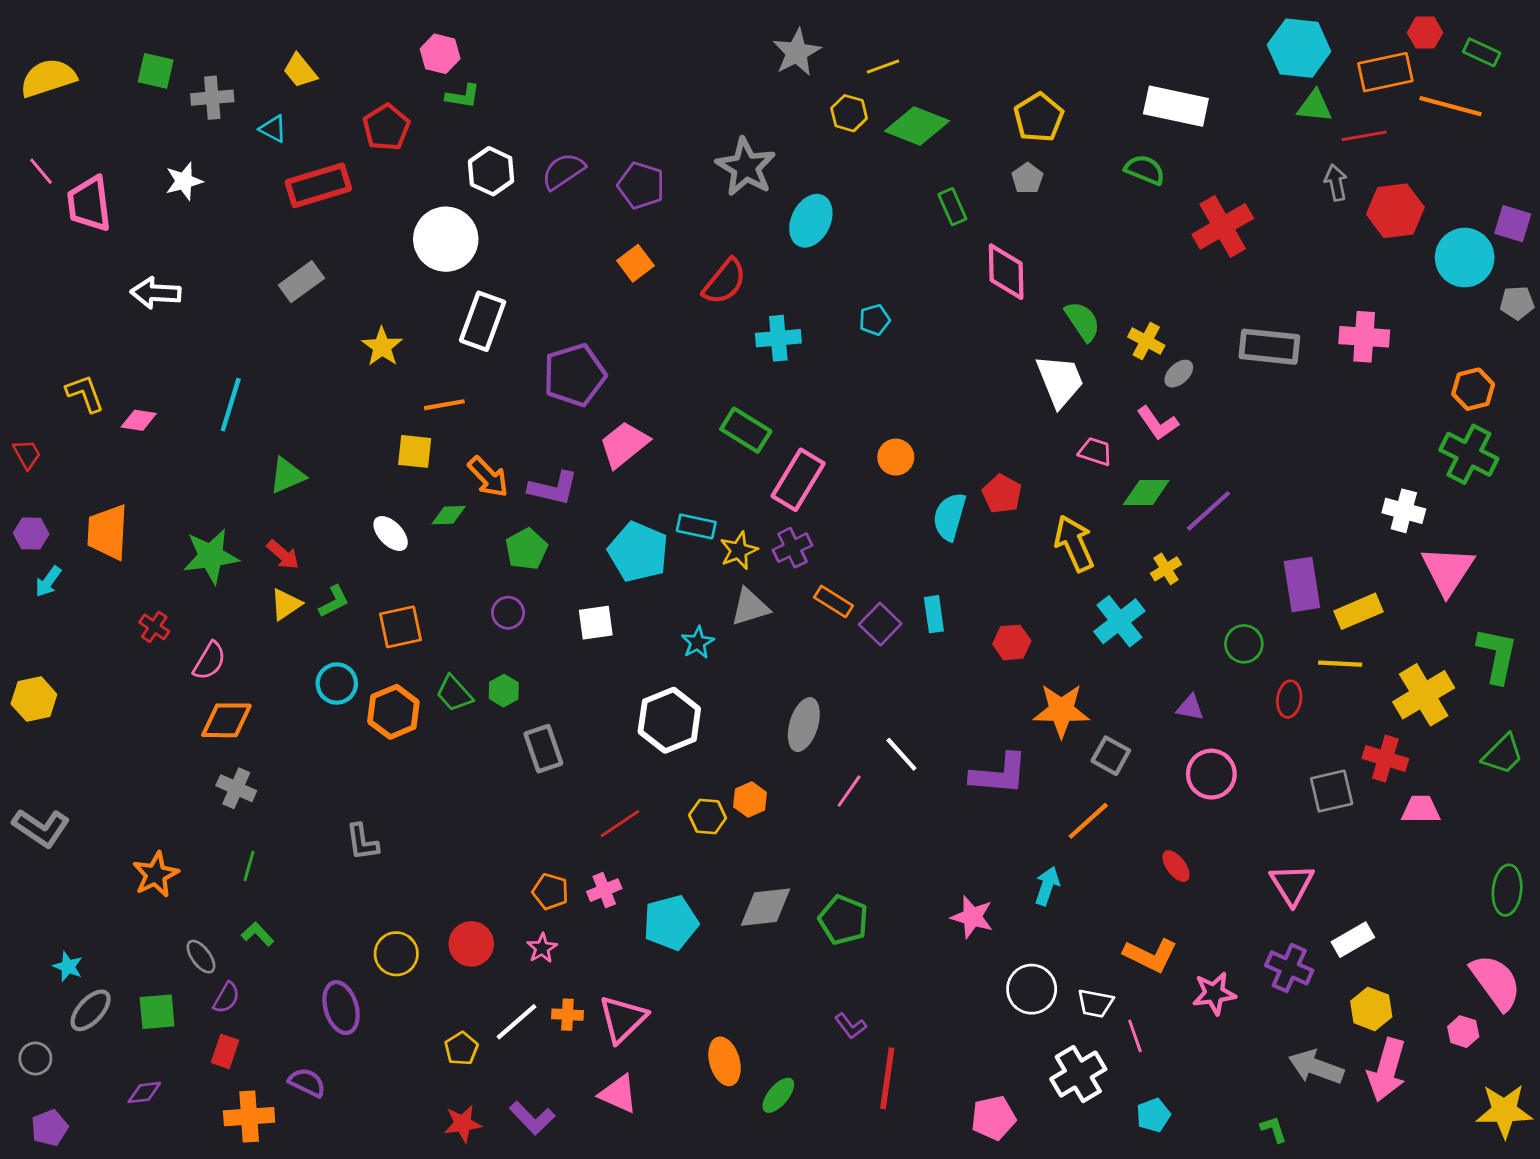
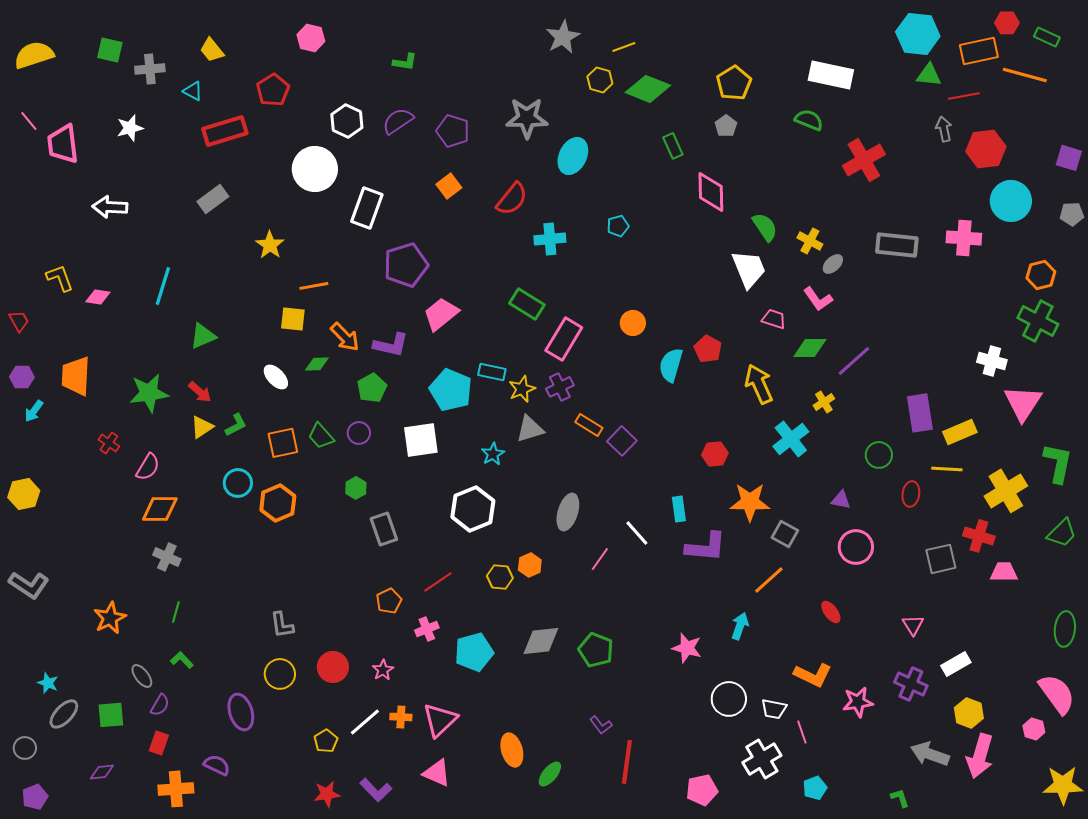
green L-shape: (463, 96) -> (405, 62), moved
gray star: (746, 167) -> (527, 118), turned -30
cyan circle: (1465, 258) -> (1011, 201), moved
white rectangle: (483, 321) -> (367, 208), moved
cyan rectangle: (934, 614) -> (679, 509), moved
white square: (596, 623) -> (421, 440), size x1.4
green trapezoid: (454, 693) -> (321, 436), moved
gray L-shape: (362, 842) -> (282, 625), moved
pink triangle: (1292, 884) -> (913, 625), size x0.7
orange pentagon: (550, 892) -> (389, 601), moved, turned 30

